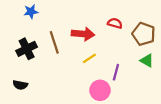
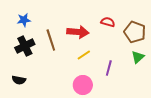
blue star: (31, 12) -> (24, 20), moved
green triangle: (147, 61) -> (138, 57), turned 48
pink circle: (100, 90) -> (83, 85), moved

